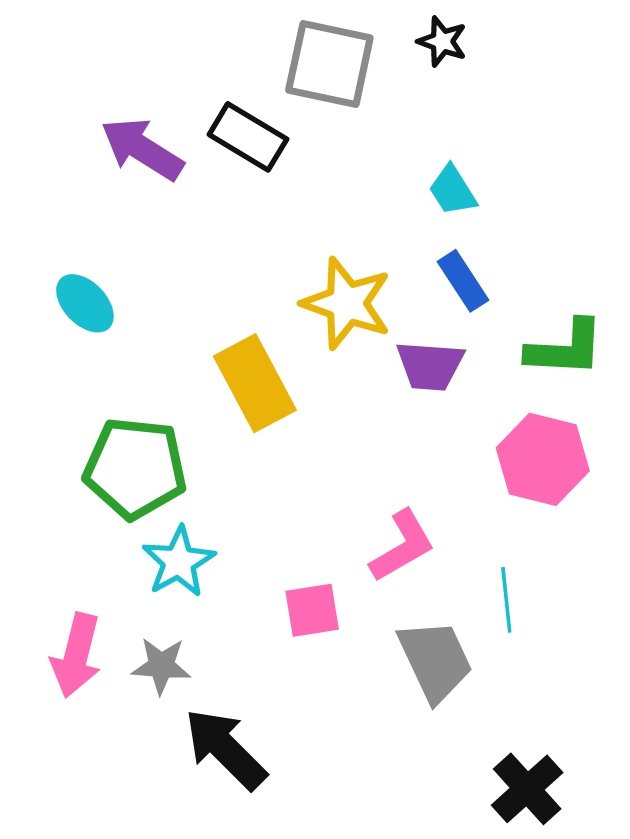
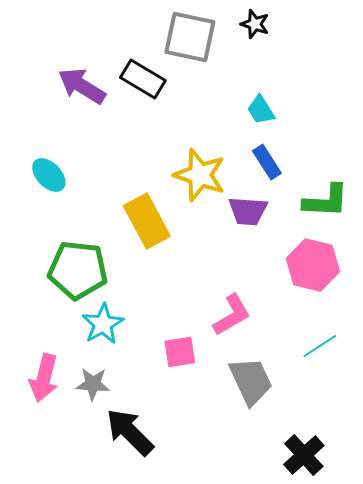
cyan line: (506, 600) -> (320, 346), moved, turned 63

